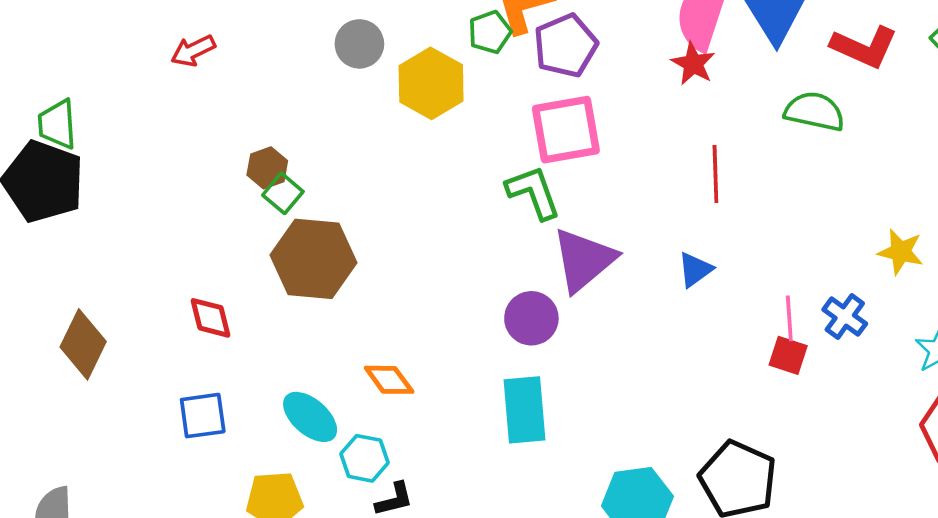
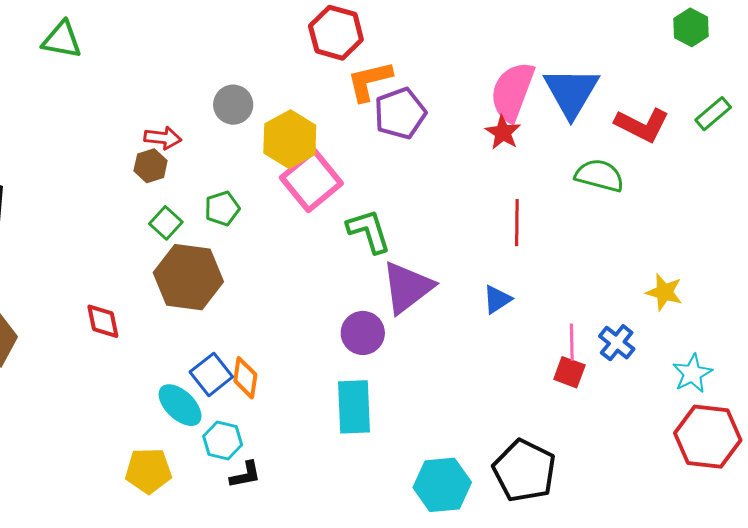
green pentagon: (490, 32) -> (222, 209), moved
red arrow: (193, 51) -> (163, 138), moved, turned -150
pink square: (566, 130) -> (311, 180), moved, turned -32
brown hexagon: (267, 168) -> (151, 166), moved
orange diamond: (389, 380) -> (245, 378), turned 42
blue square: (203, 416) -> (211, 374), moved, turned -33

